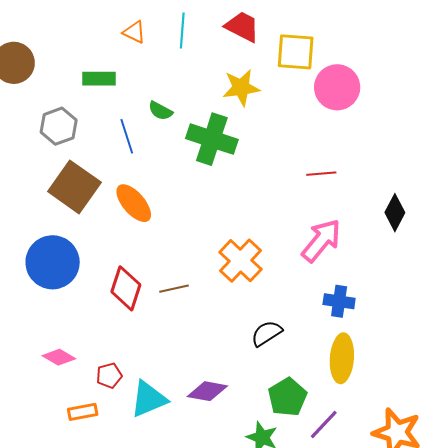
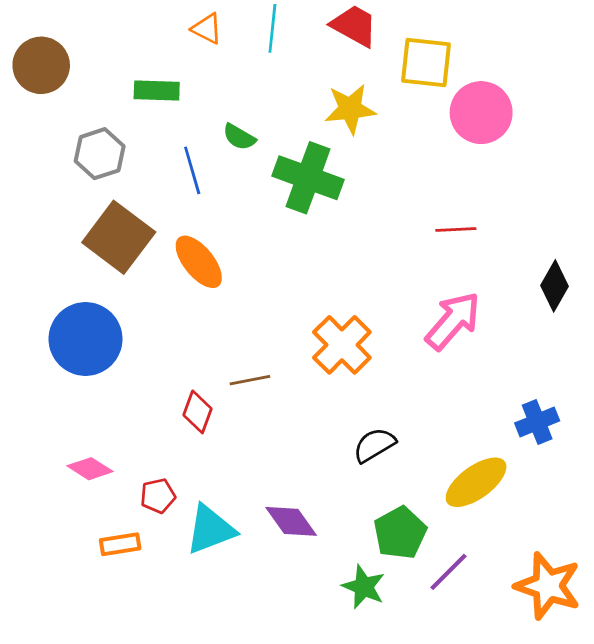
red diamond: (126, 288) -> (198, 412), moved, size x0.7
blue cross: (339, 301) -> (537, 422), moved, turned -32
yellow ellipse: (342, 358) -> (476, 482), turned 48
purple diamond: (207, 391) -> (291, 521), turned 42

